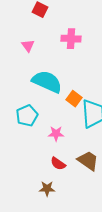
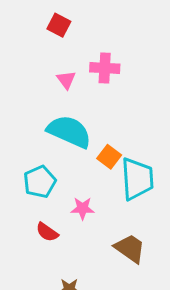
pink triangle: (28, 46) -> (66, 80), moved
red semicircle: (58, 164) -> (47, 232), moved

